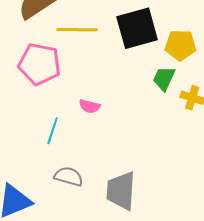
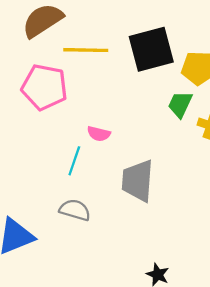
cyan line: (53, 131) -> (74, 161), moved
gray trapezoid: (121, 191) -> (138, 181), moved

